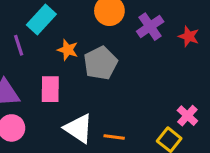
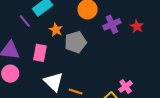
red star: (189, 36) -> (137, 26), moved
purple line: (19, 45) -> (25, 21), turned -32

